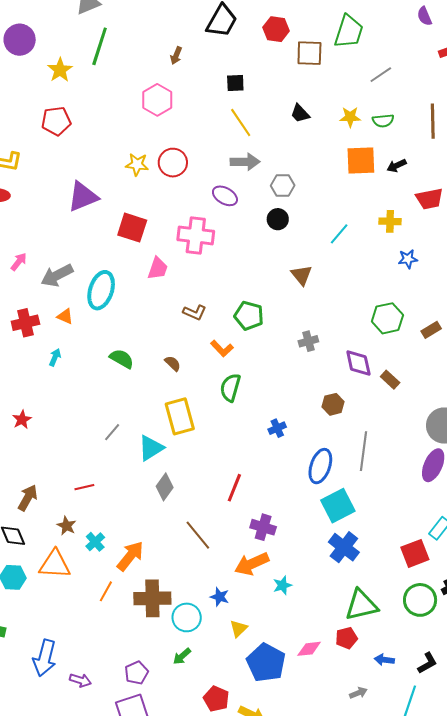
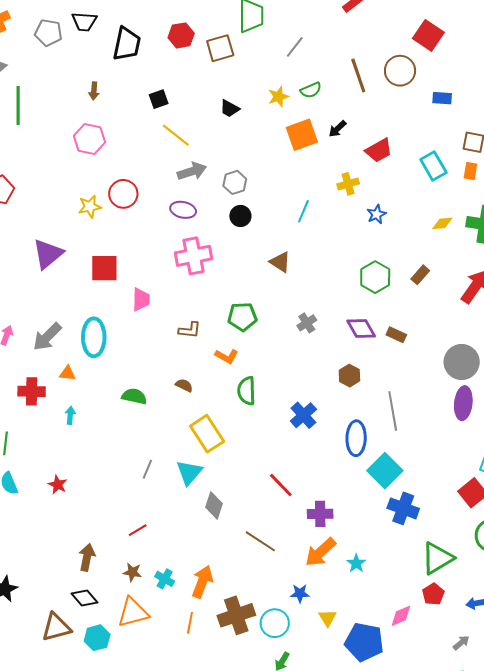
pink cross: (196, 235) -> (193, 256), moved
red cross: (25, 323) -> (32, 391), turned 32
blue cross: (277, 428) -> (303, 415), size x1.5
red line: (234, 488) -> (281, 485), turned -48

